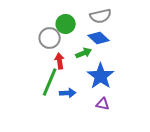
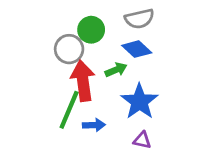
red arrow: (60, 61) -> (83, 81), size x1.8

